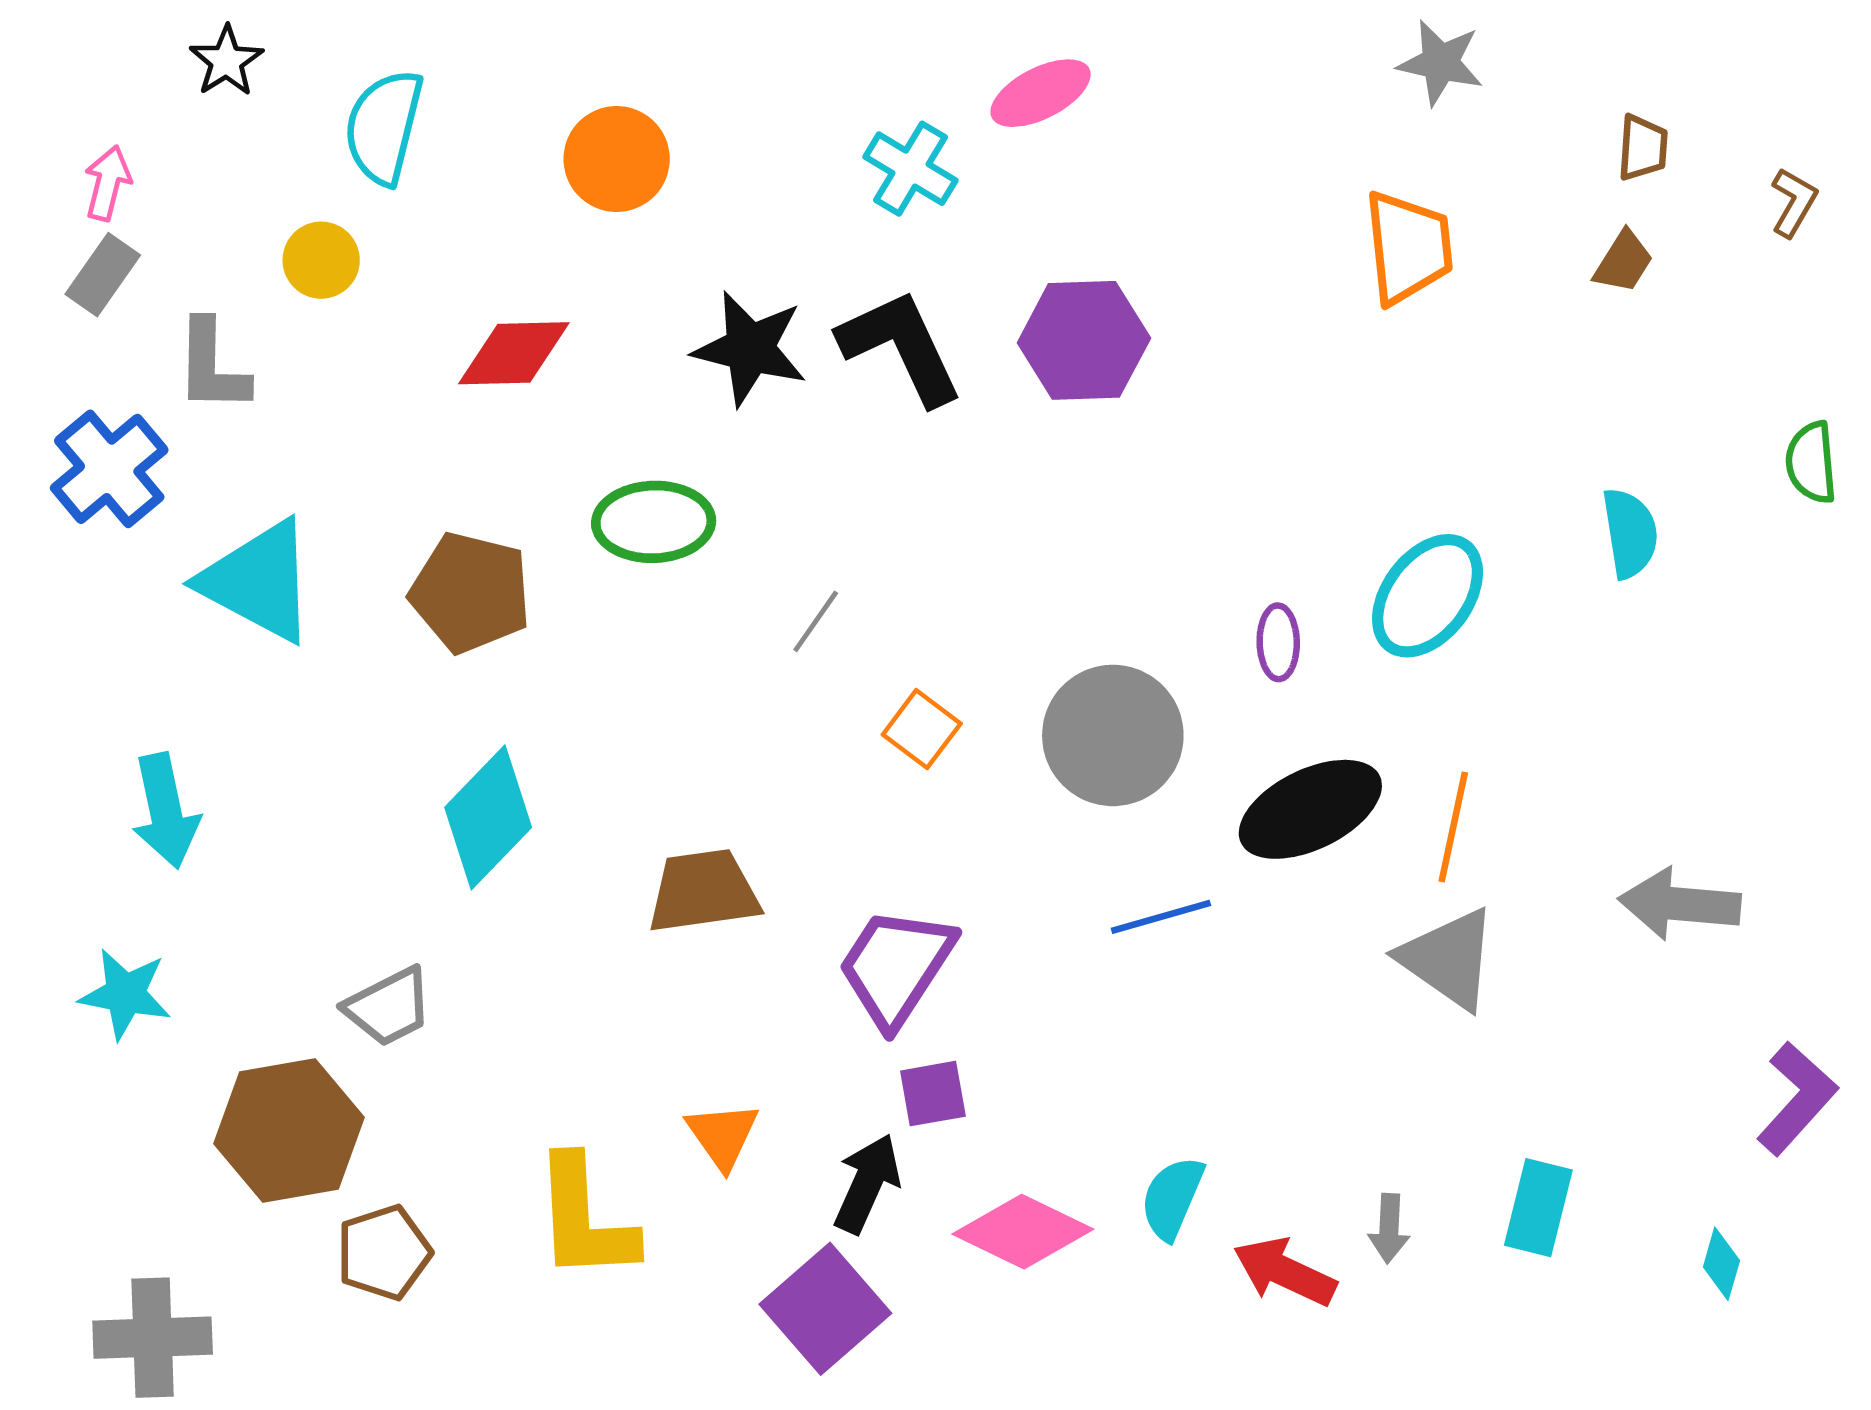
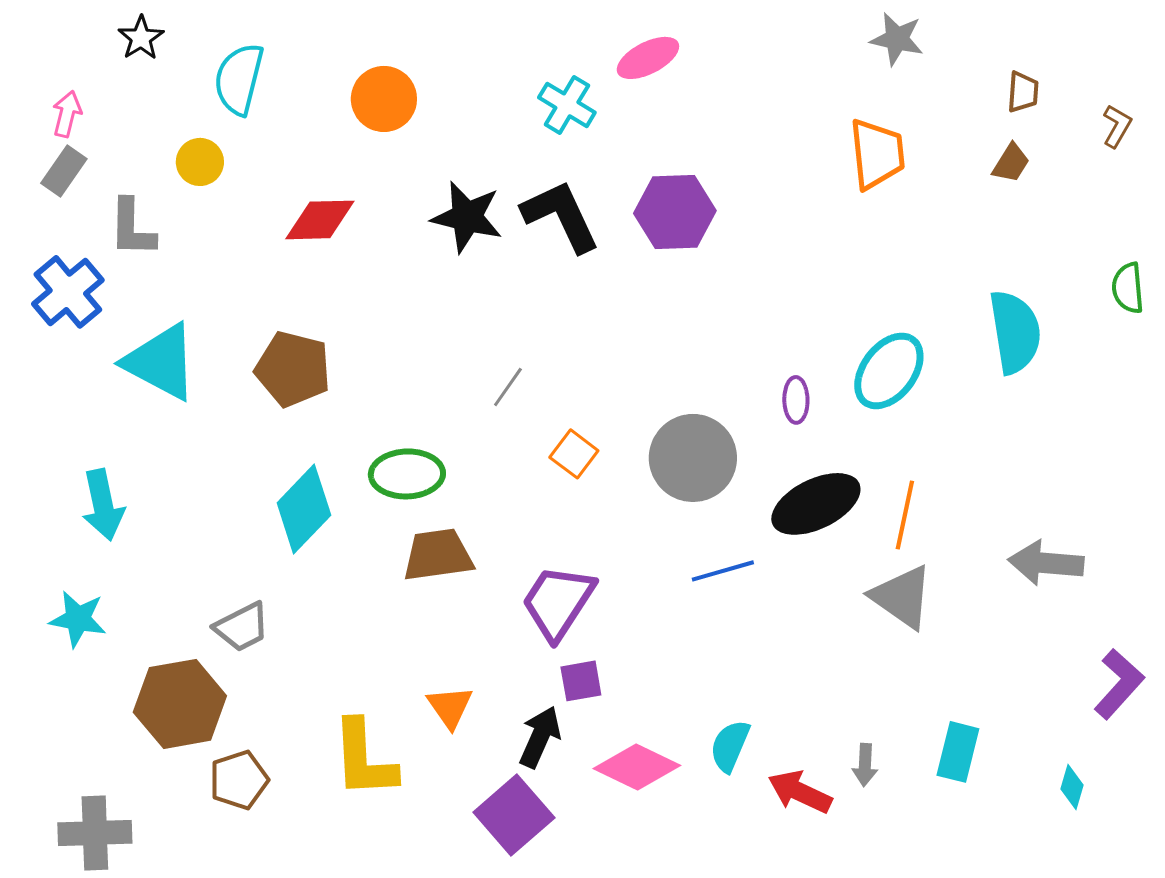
green ellipse: (654, 522) -> (407, 474), moved
cyan semicircle: (1630, 533) -> (1015, 332), size x1.5

